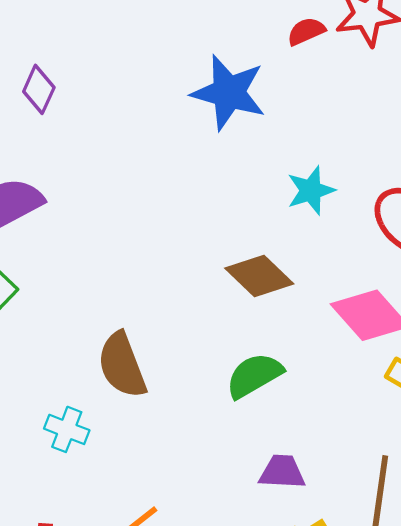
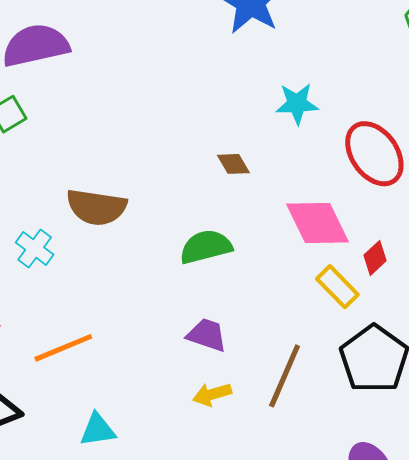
brown diamond: (259, 276) -> (233, 164), size x0.6
brown semicircle: (122, 365) -> (96, 207), turned -76

